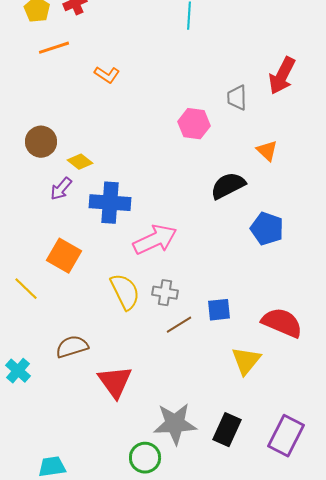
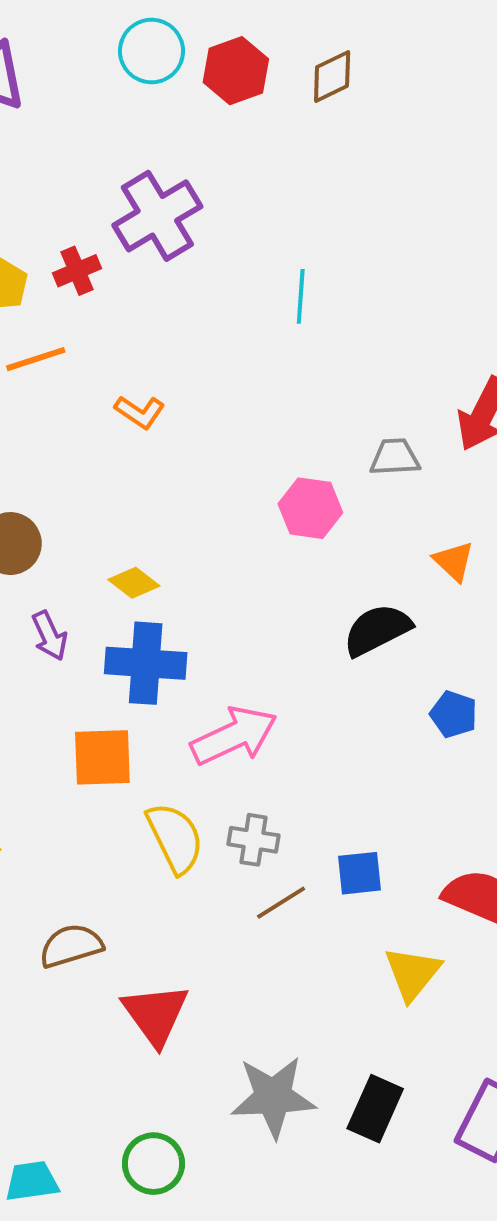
gray trapezoid: (237, 98) -> (395, 457), turned 88
yellow diamond: (80, 162) -> (134, 583), moved
purple arrow: (61, 189) -> (49, 636), turned -65
blue pentagon: (267, 229) -> (454, 714), size x0.7
orange square: (64, 256) -> (102, 757), moved, turned -32
green circle: (145, 458) -> (153, 1164), moved

